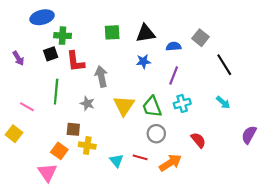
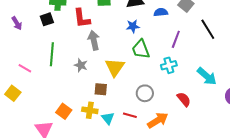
red L-shape: (75, 61) -> (82, 18), moved
purple line: (174, 75) -> (176, 39), moved
cyan arrow: (223, 102) -> (207, 76), moved, size x1.5
green trapezoid: (152, 107) -> (141, 49), moved
brown square: (73, 129) -> (101, 89), moved
yellow cross: (87, 146) -> (90, 110), moved
orange square: (59, 151) -> (64, 111), moved

